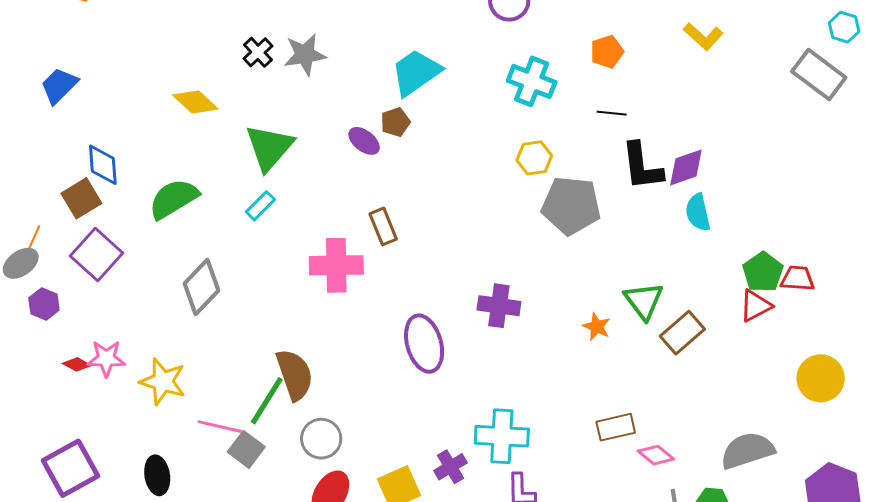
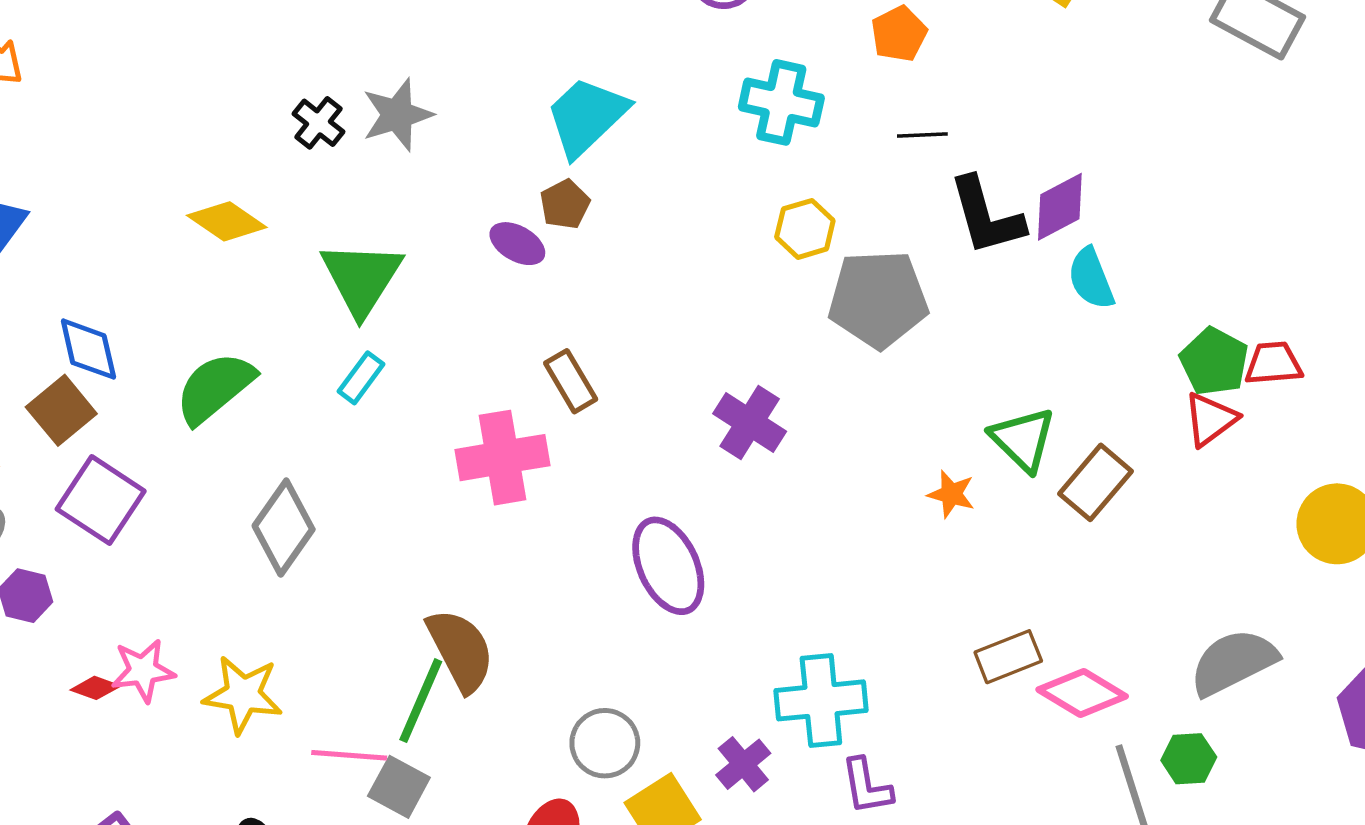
purple cross: (499, 306) -> (750, 423), moved, turned 33
gray circle: (321, 439) -> (605, 743), moved
pink diamond: (656, 455) -> (1082, 693), size x1.4

